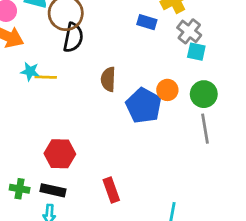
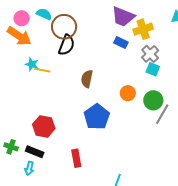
blue pentagon: (144, 106) -> (97, 117), moved
gray line: (205, 129) -> (162, 114), moved, turned 30

